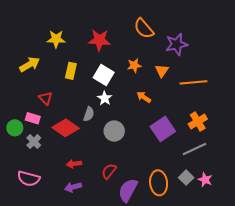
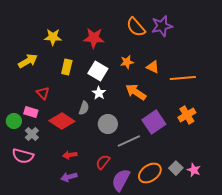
purple star: (177, 44) -> (162, 26), moved
orange triangle: (162, 71) -> (153, 67), turned -40
orange arrow: (144, 97) -> (136, 92), size x1.5
gray line: (195, 149) -> (129, 141), moved
pink semicircle: (29, 179) -> (23, 156), moved
orange ellipse: (159, 183) -> (150, 173), turned 60

